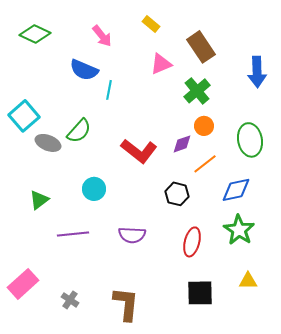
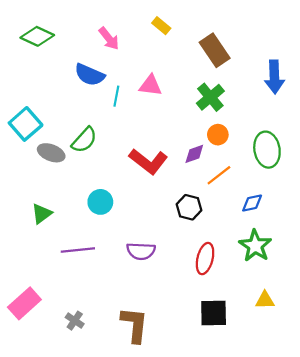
pink triangle: (161, 64) -> (151, 85), moved, turned 30
blue diamond: (236, 190) -> (252, 203), size x0.7

